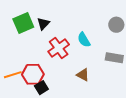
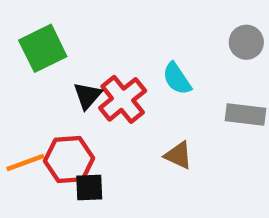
black triangle: (43, 24) -> (87, 96), moved
black square: (41, 88) -> (89, 188), turned 32

